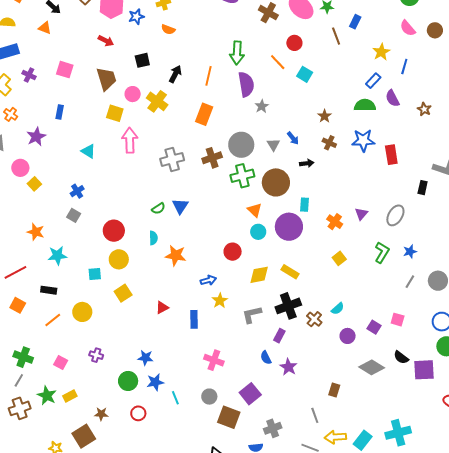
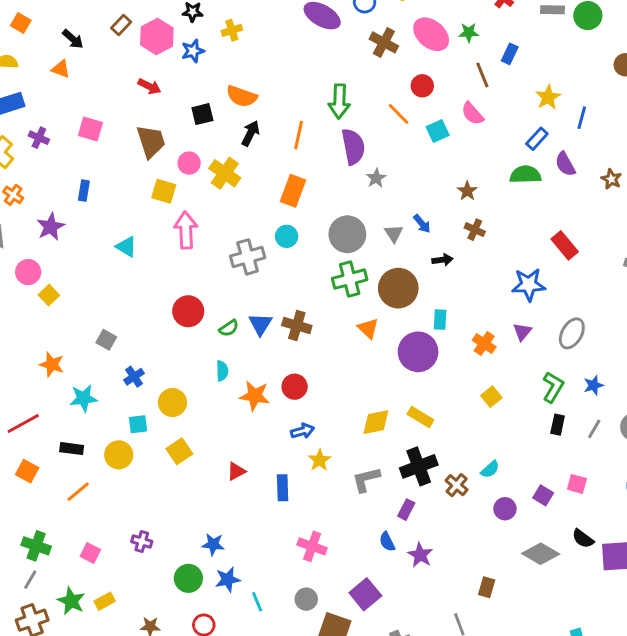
pink semicircle: (408, 28) -> (472, 114), moved
orange semicircle: (168, 29) -> (242, 96), moved, size x1.5
cyan square: (305, 74) -> (438, 131), turned 35
blue star: (363, 140) -> (529, 285), moved
red rectangle: (391, 155) -> (565, 245), turned -30
brown cross: (212, 158) -> (297, 326), moved, turned 36
black rectangle: (423, 188) -> (558, 425), moved
blue cross: (77, 191) -> (134, 377), moved
red circle: (114, 231) -> (188, 311), moved
cyan circle: (258, 232) -> (287, 236), moved
red circle: (233, 252) -> (295, 387), moved
yellow circle: (82, 312) -> (119, 455), moved

